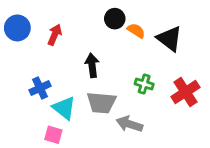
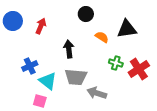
orange semicircle: (136, 31) -> (102, 37), moved
black triangle: (169, 39) -> (127, 29), turned -45
green cross: (144, 84) -> (116, 63), moved

